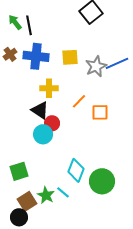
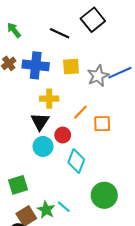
black line: (29, 25) -> (60, 33), moved, turned -54
black triangle: (40, 110) -> (40, 122), turned 30
red circle: (52, 123) -> (63, 135), moved
cyan diamond: (76, 170) -> (76, 161), moved

